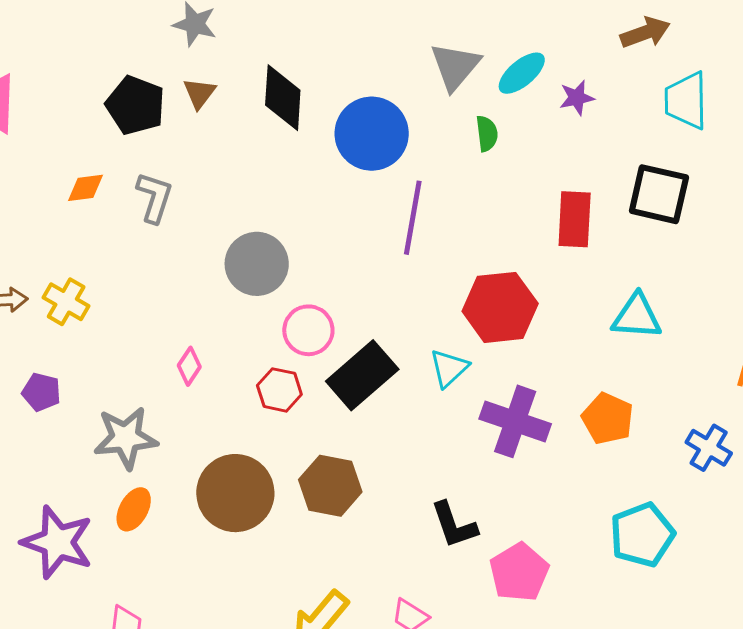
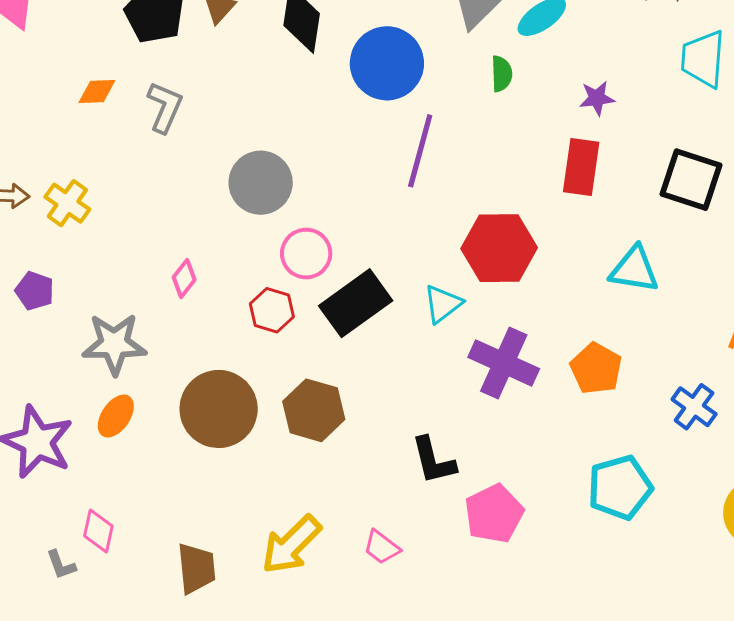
purple star: (577, 98) -> (597, 98), moved
black square: (659, 194) -> (691, 180), moved

